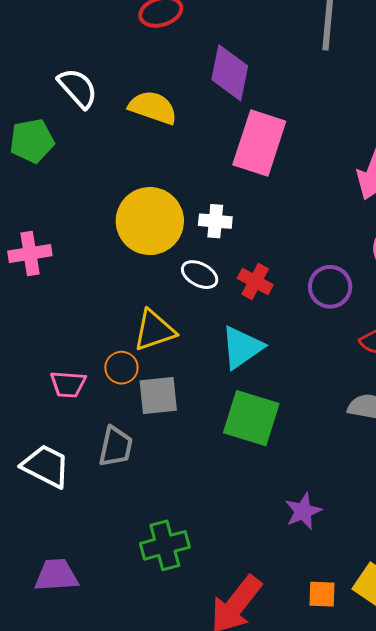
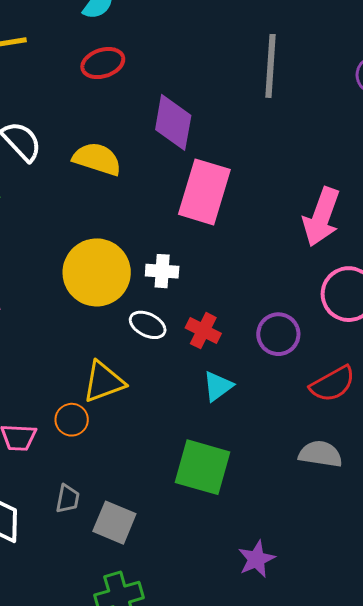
cyan triangle: (242, 347) -> (218, 386), moved, size x0.7
gray square: (158, 395) -> (114, 523), moved, turned 30
gray trapezoid: (116, 447) -> (68, 499), size x0.7

